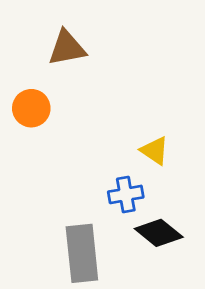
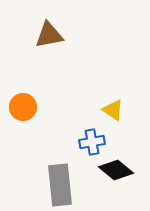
orange circle: (31, 108) -> (23, 107), moved

